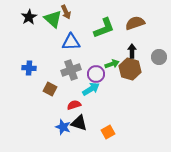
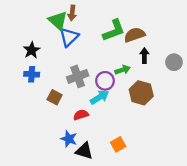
brown arrow: (66, 12) -> (72, 13), turned 32
black star: (29, 17) -> (32, 50), moved
brown semicircle: (135, 23) -> (135, 35), moved
blue triangle: (71, 42) -> (69, 37), moved, turned -42
brown hexagon: (130, 69) -> (141, 93), moved
black triangle: (79, 123) -> (84, 151), moved

